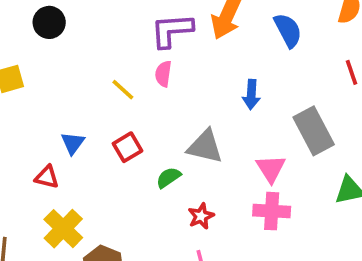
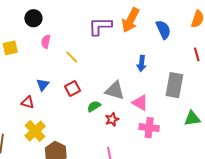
pink semicircle: (163, 74) -> (46, 42), moved
gray rectangle: (314, 131) -> (174, 85), turned 35
pink triangle: (271, 169) -> (140, 103), moved, turned -30
red star: (201, 216) -> (112, 119), moved

